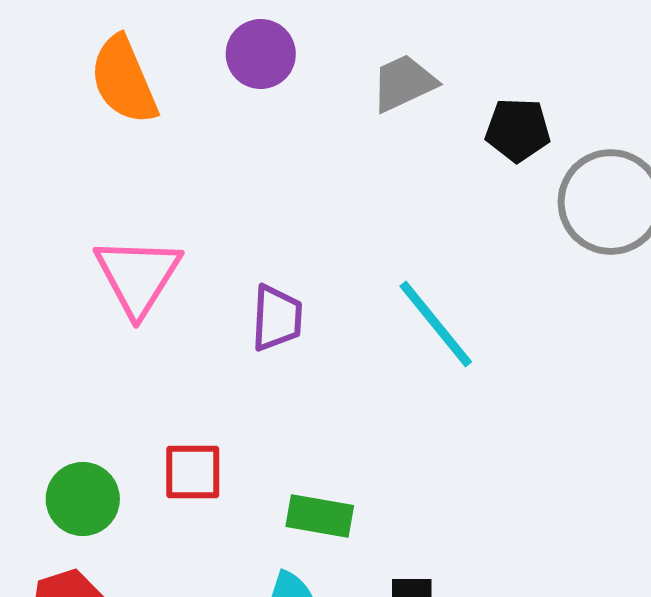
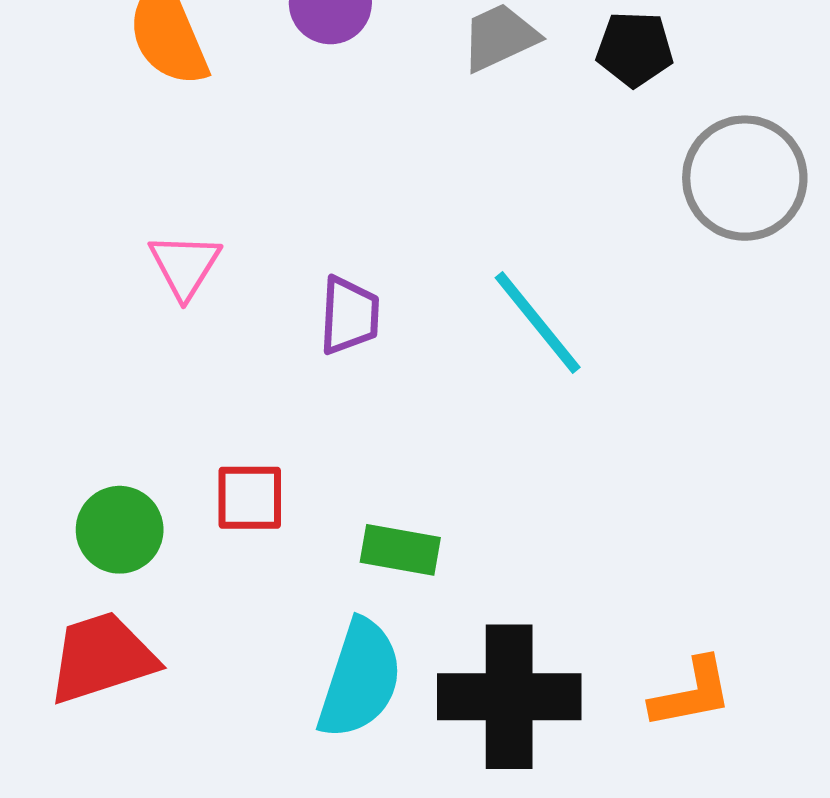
black pentagon: (518, 130) -> (635, 49), moved
pink triangle: (138, 276) -> (185, 266), size x0.7

